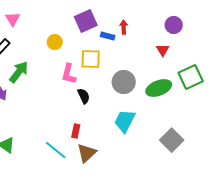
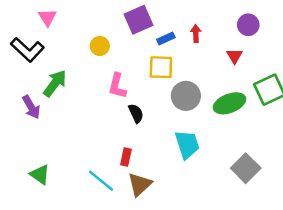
red arrow: (124, 27) -> (196, 33), moved
blue rectangle: (108, 36) -> (166, 38), turned -40
yellow square: (91, 59) -> (161, 67), moved
cyan trapezoid: (125, 121) -> (187, 145), turned 135

